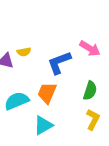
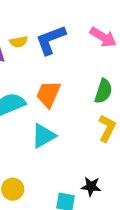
blue L-shape: (59, 63) -> (51, 40), moved

